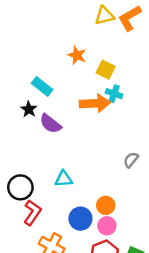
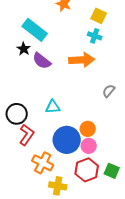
yellow square: (106, 70) -> (99, 16), moved
cyan rectangle: (42, 86) -> (35, 30), size x1.4
orange arrow: (95, 103) -> (82, 60), moved
blue circle: (80, 219) -> (67, 140), size x1.4

